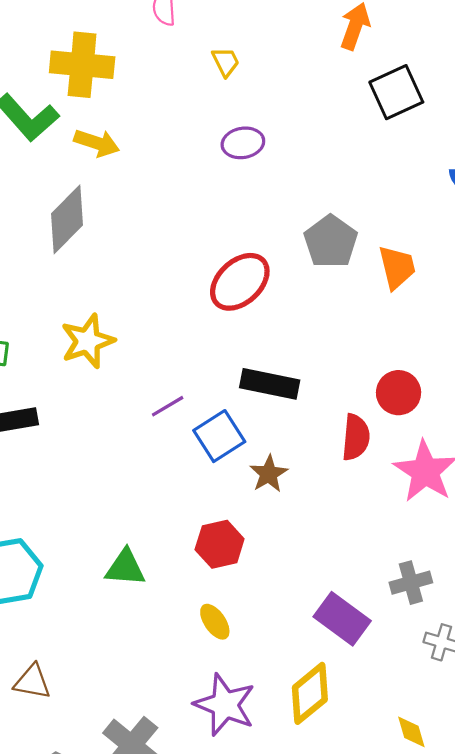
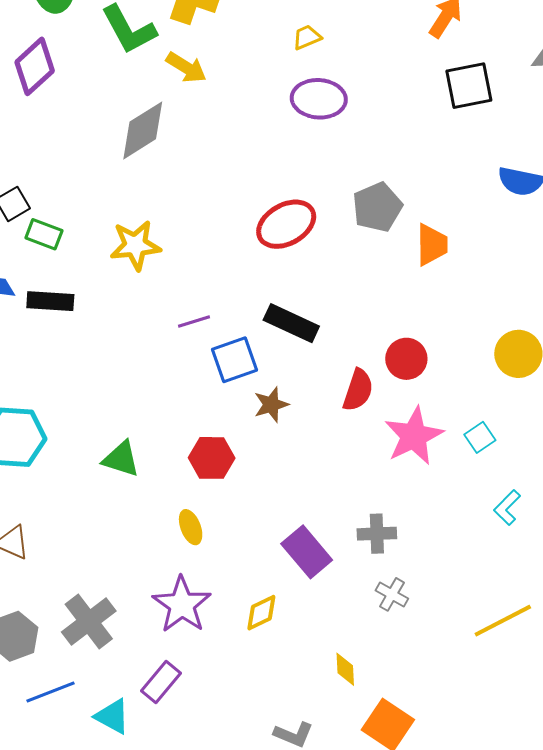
yellow trapezoid: (226, 62) -> (307, 37), moved, turned -100
purple ellipse: (243, 143) -> (319, 99), size x1.4
yellow diamond: (310, 693) -> (261, 613), size x0.7

